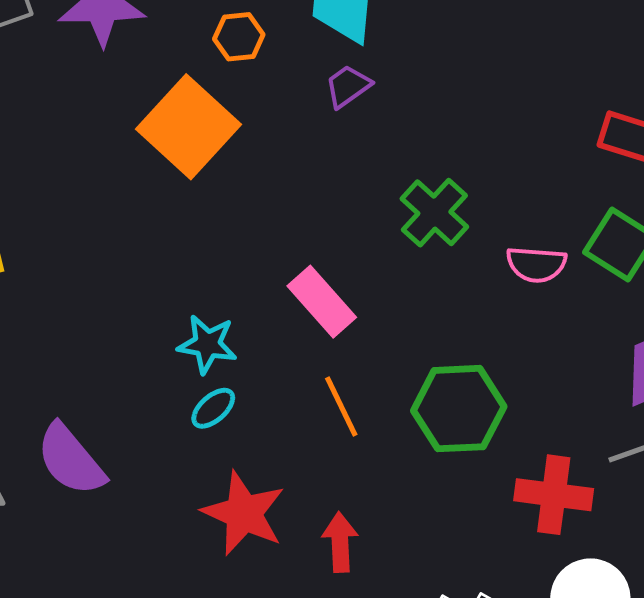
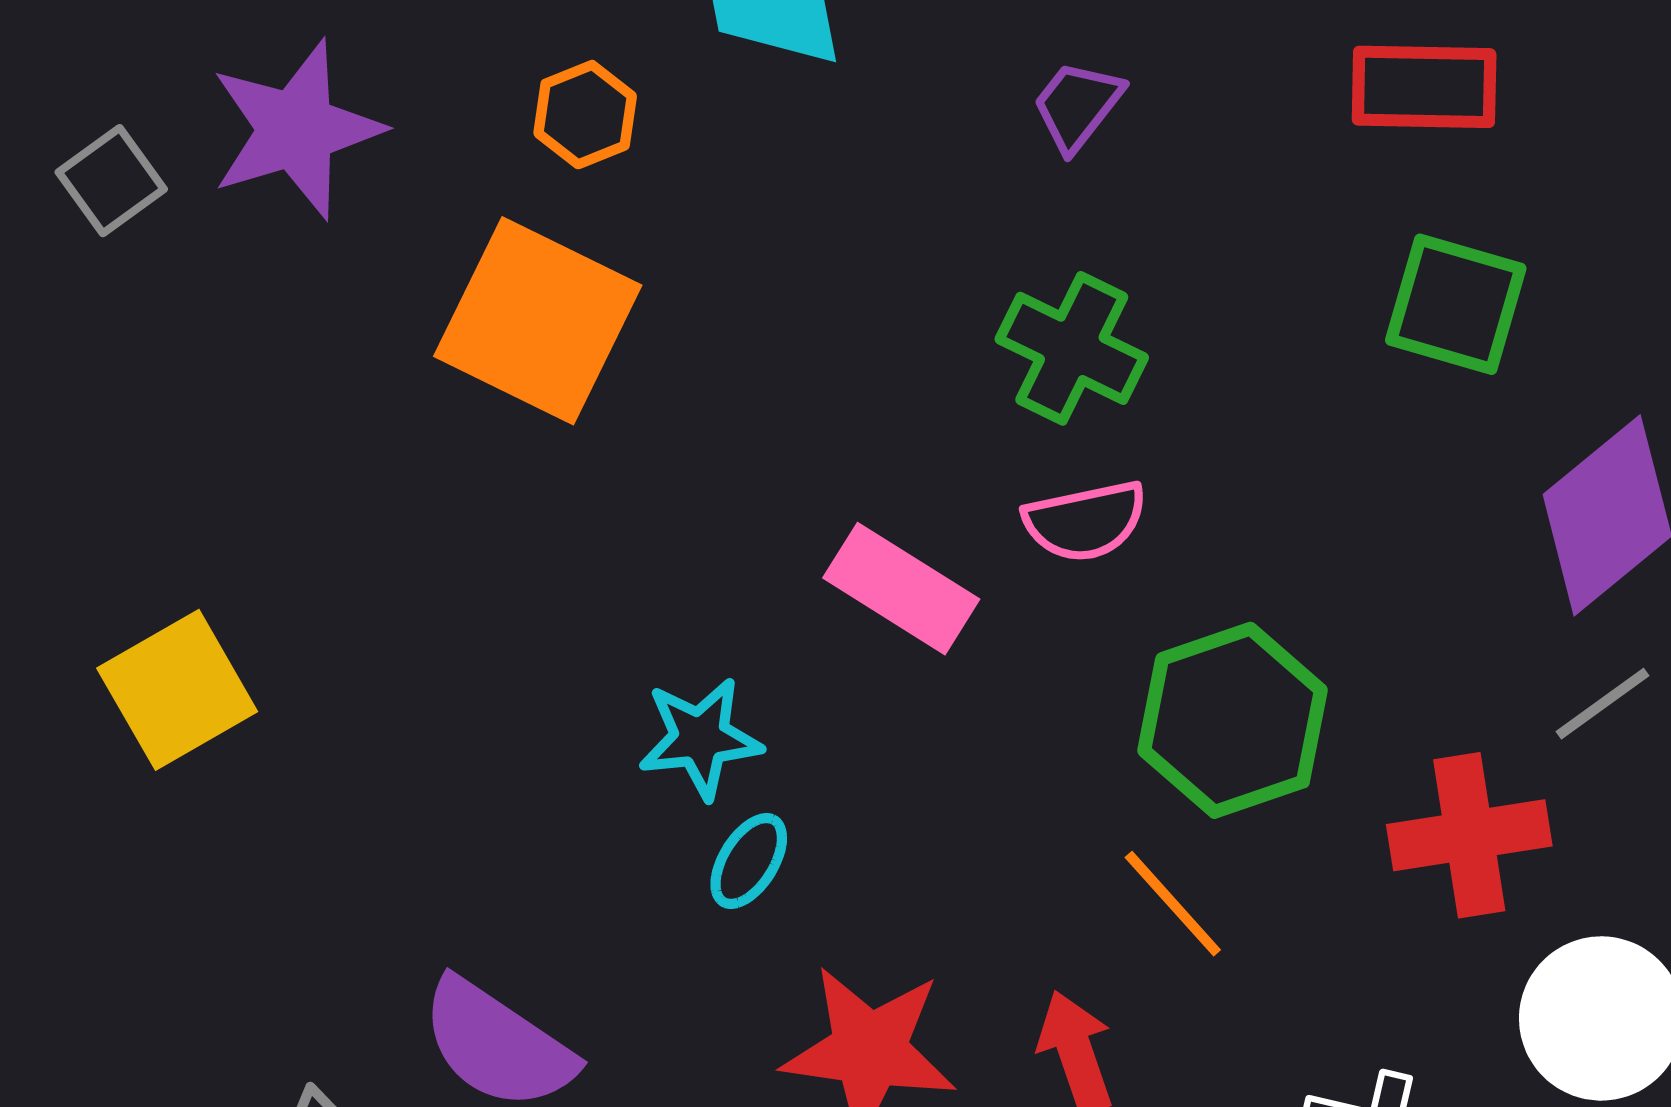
purple trapezoid: (348, 86) -> (1077, 106), moved
pink semicircle: (536, 264) -> (1085, 521), moved
orange line: (341, 406) -> (1173, 904), moved

